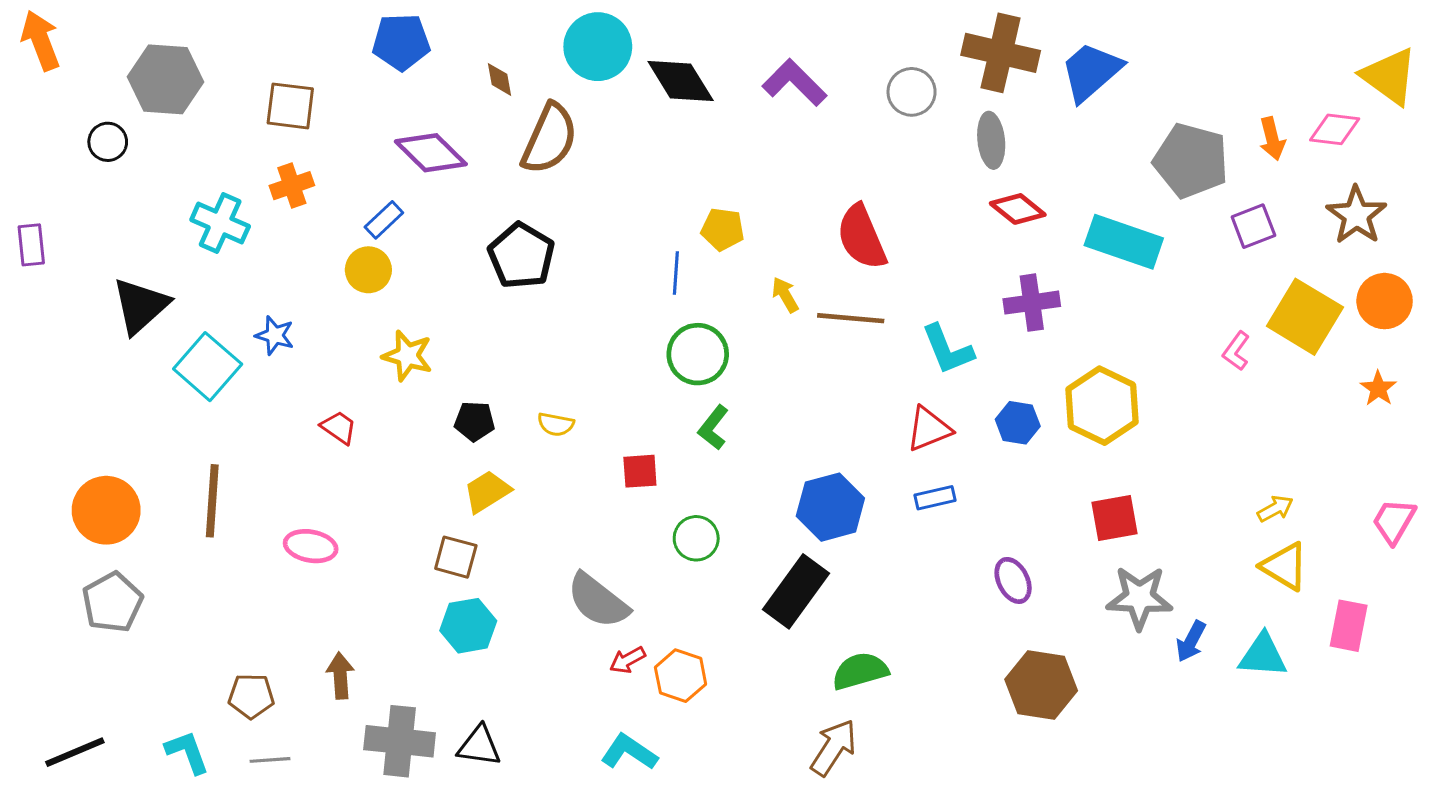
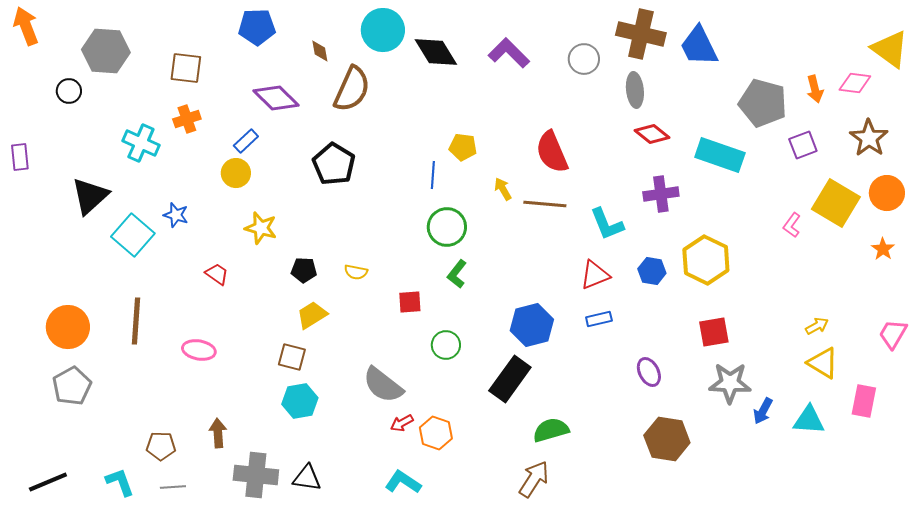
blue trapezoid: (1091, 72) -> (699, 46), turned -75

